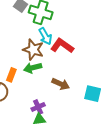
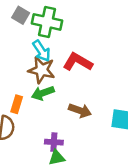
cyan arrow: (45, 36) -> (41, 51), moved
purple cross: (38, 107) -> (54, 142), turned 32

